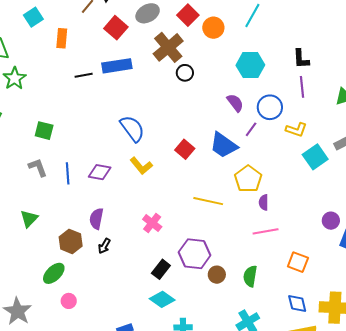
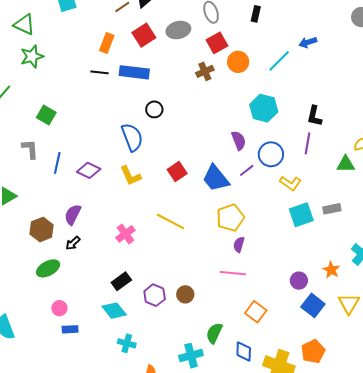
orange rectangle: (62, 38) -> (107, 43), moved
brown cross: (168, 47) -> (205, 71), moved, size x0.6
black circle: (185, 73) -> (154, 109), moved
yellow line: (208, 201) -> (170, 221), moved
purple hexagon: (195, 254) -> (155, 295), moved, size x0.7
green ellipse: (54, 273) -> (48, 268), moved
brown circle: (217, 275) -> (185, 294), moved
green semicircle: (250, 276) -> (214, 333), moved
pink circle: (69, 301) -> (59, 308), moved

